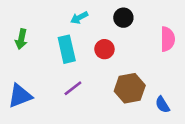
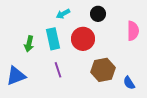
green arrow: (21, 39) -> (29, 44), moved
red circle: (104, 49) -> (83, 39), size x1.5
purple line: (73, 88) -> (58, 70), turned -70

